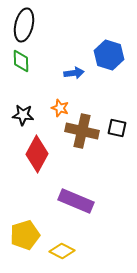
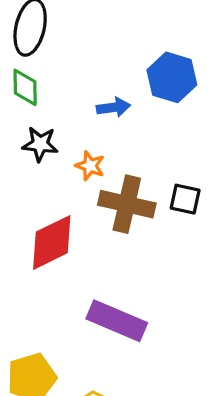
black star: (23, 115) -> (40, 144), moved
red diamond: (37, 154) -> (52, 242), turned 36

